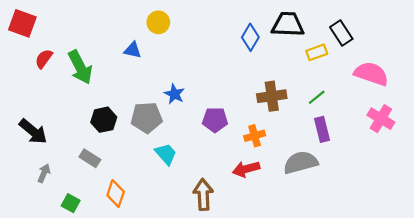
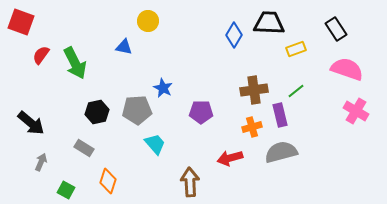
black rectangle: (341, 33) -> (336, 29), moved
purple rectangle: (322, 129) -> (280, 115), moved
orange cross: (255, 136) -> (252, 127), moved

